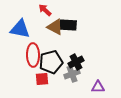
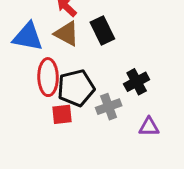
black rectangle: (68, 25) -> (102, 31), turned 60
brown triangle: (55, 27) -> (67, 34), moved
black cross: (76, 62) -> (137, 82), moved

